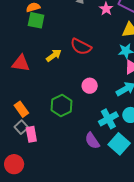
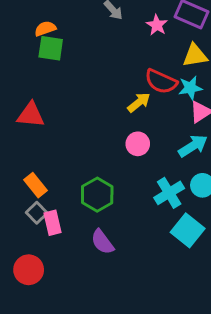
red semicircle: (81, 47) -> (161, 82), moved
yellow arrow: (54, 55) -> (139, 102), moved
green hexagon: (61, 106) -> (97, 195), moved
purple semicircle: (92, 141) -> (102, 242), moved

